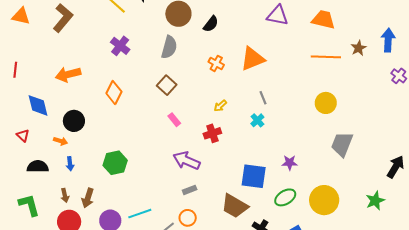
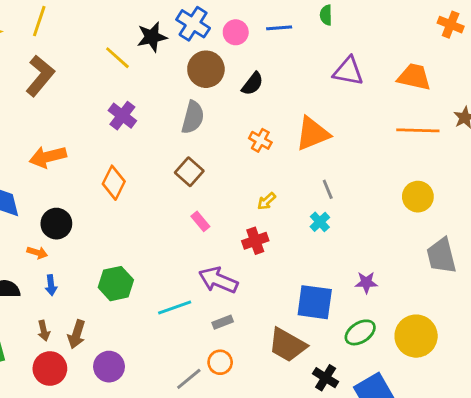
gray trapezoid: (342, 144) -> (441, 256), turned -36
cyan line: (140, 214) -> (175, 307), moved

